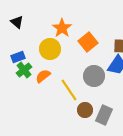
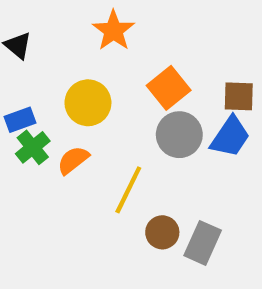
orange star: (62, 28) -> (113, 31), moved
gray circle: (94, 76) -> (179, 135), moved
yellow line: (69, 90) -> (128, 190), turned 60

